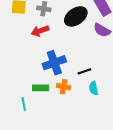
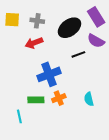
black line: (84, 71) -> (78, 54), moved
orange cross: (64, 87) -> (59, 98), turned -32

